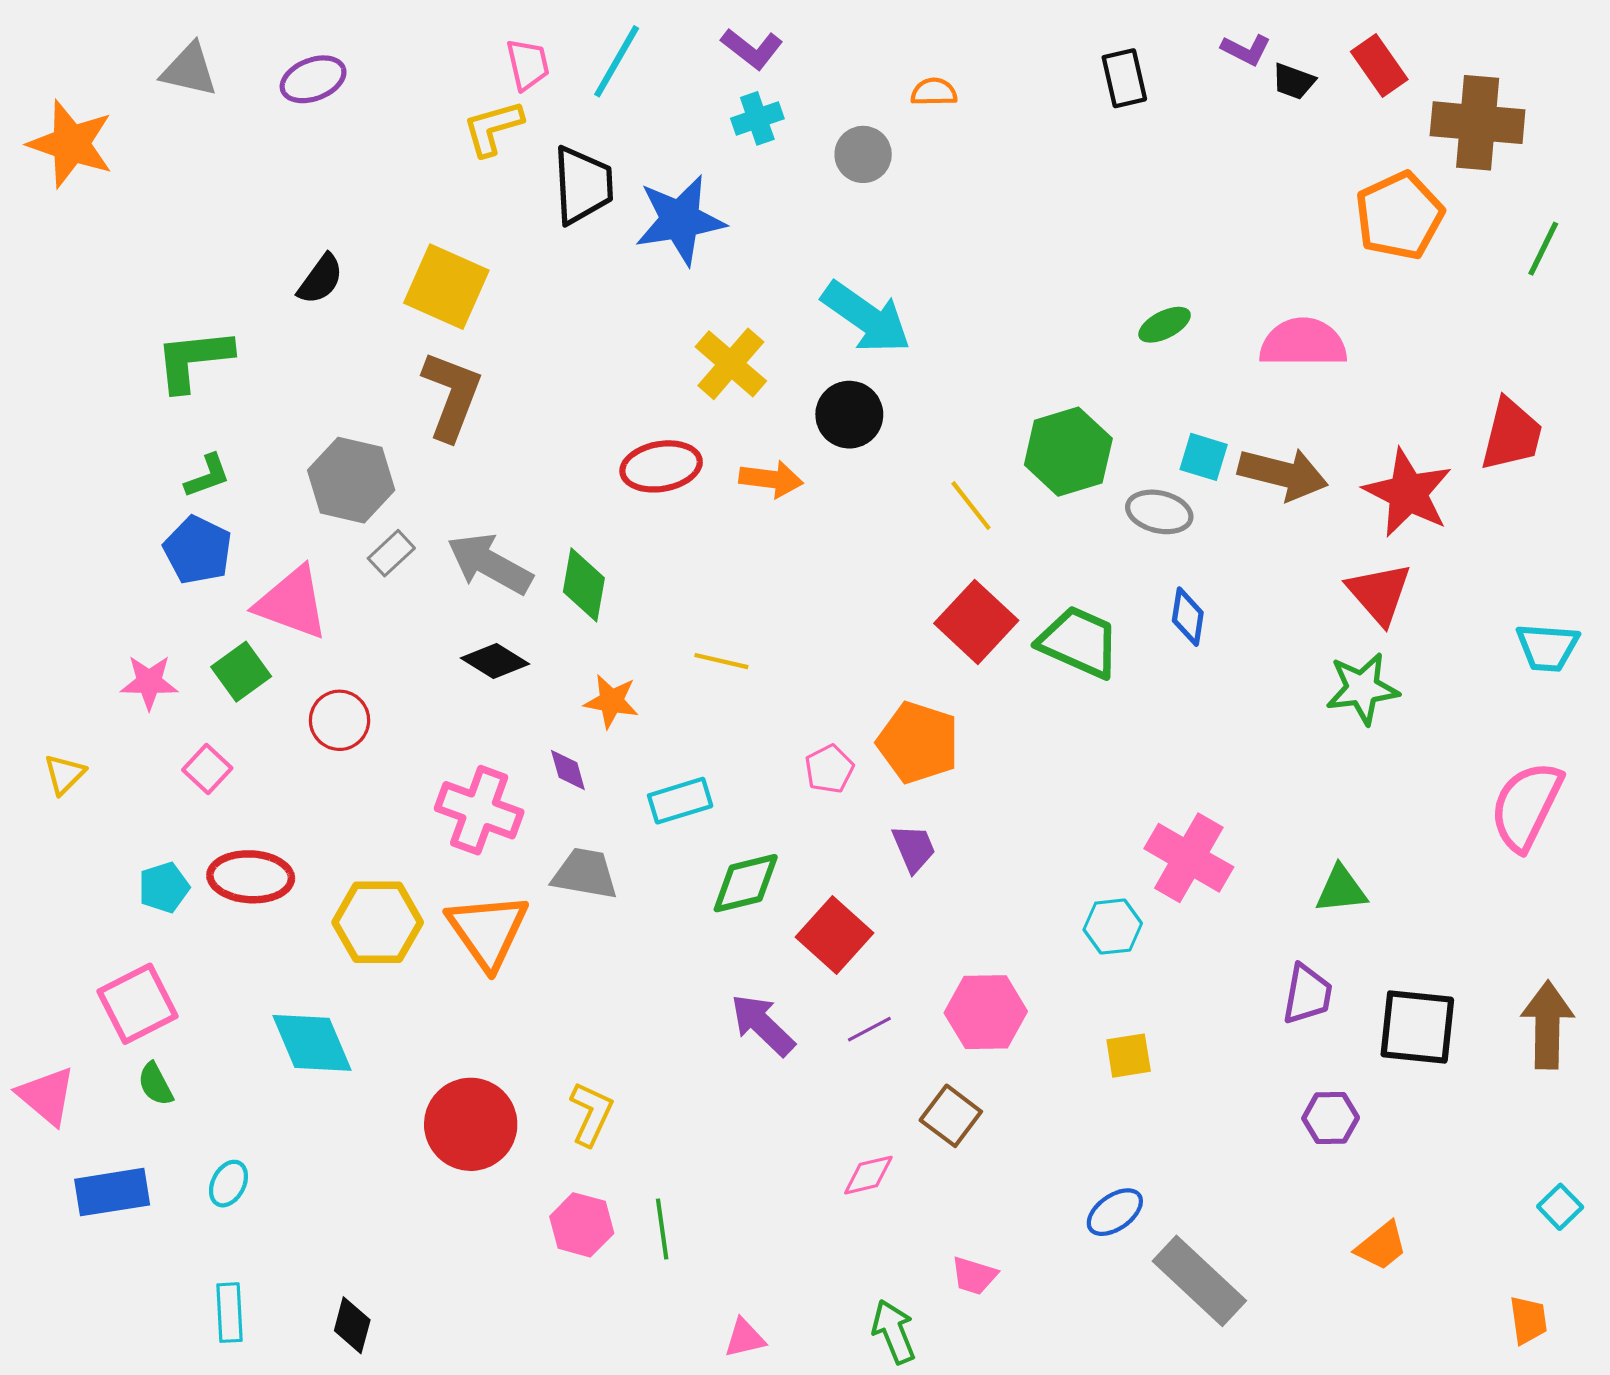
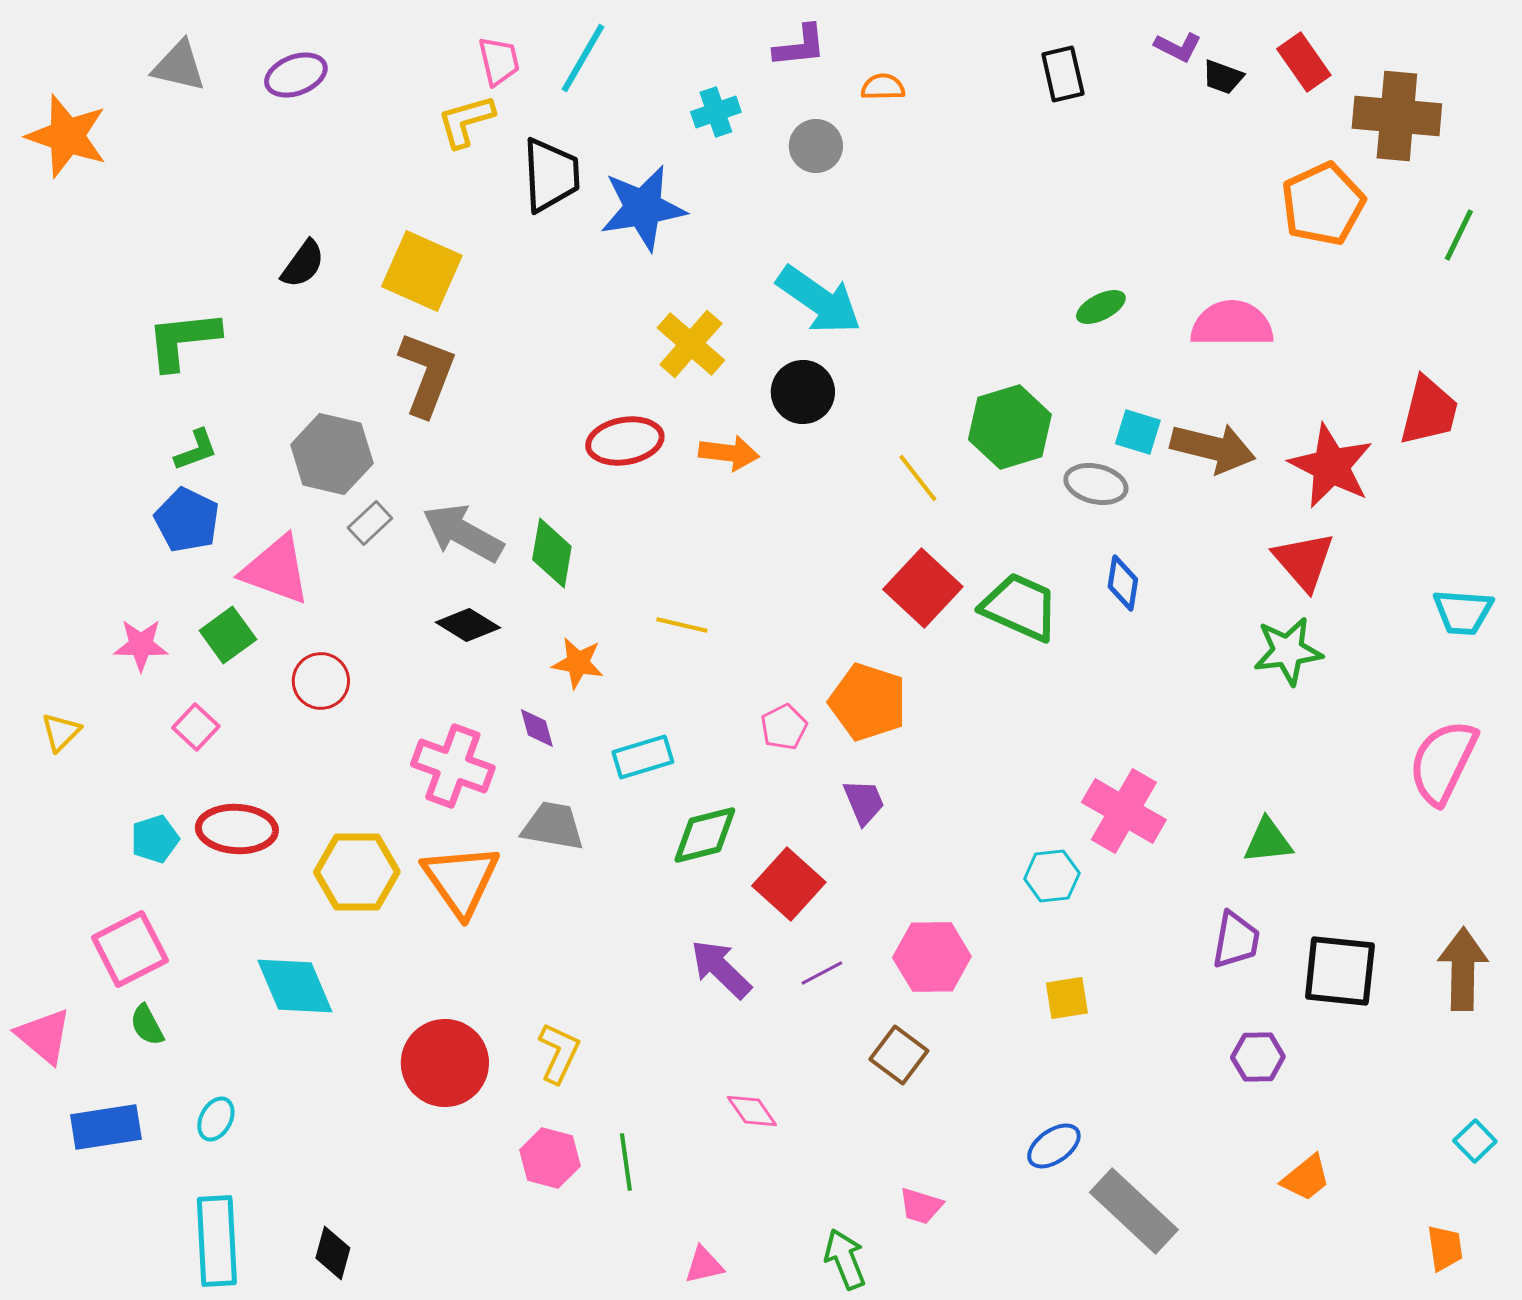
purple L-shape: (752, 49) -> (800, 46), moved, turned -44
pink diamond: (868, 1175) -> (752, 1111), moved, turned 68
cyan rectangle: (230, 1313) -> (217, 1241), size x1.6

